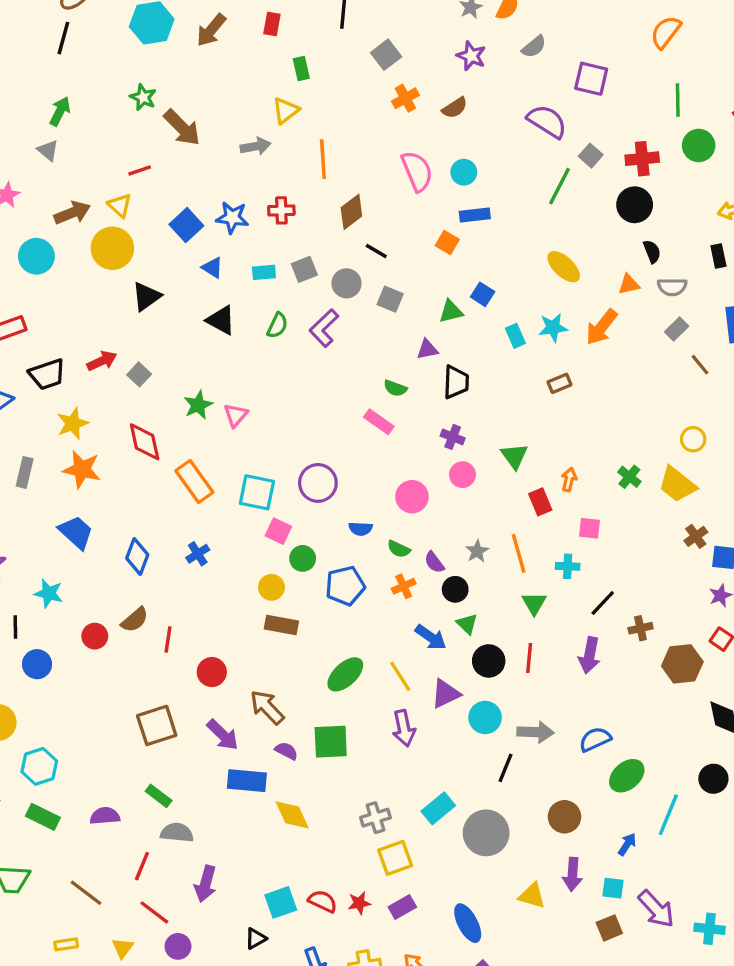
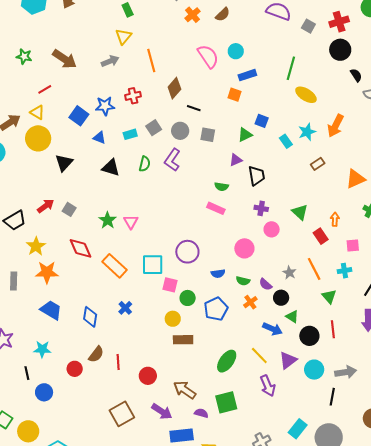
green star: (143, 97) -> (24, 56), moved
green line: (559, 186) -> (291, 68), moved
orange triangle: (629, 284) -> (355, 179), moved, size x1.5

